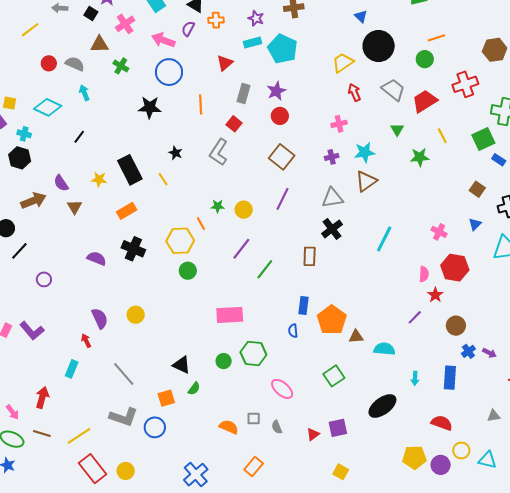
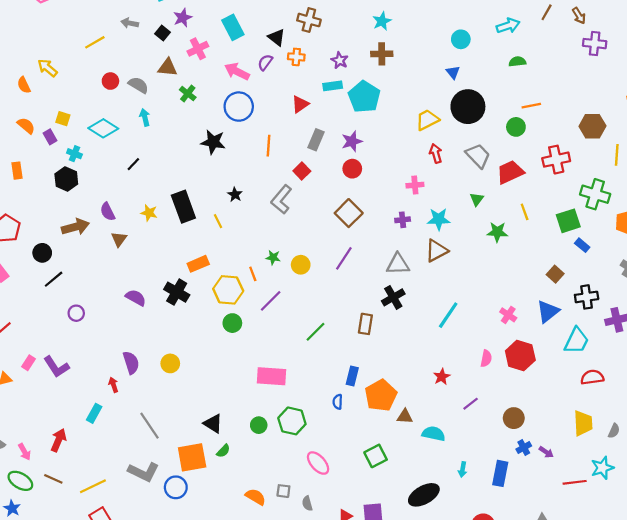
orange rectangle: (127, 211) -> (198, 264), moved
blue triangle: (475, 224) -> (548, 311), size x1.6
purple line: (241, 249) -> (271, 301), moved
red star: (435, 295) -> (442, 377), moved
orange square: (166, 398) -> (192, 457), size x1.6

